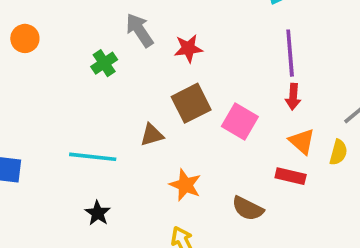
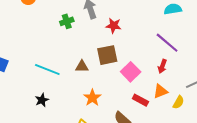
purple line: (290, 53) -> (167, 43), turned -60
orange triangle: (302, 141) -> (161, 91), turned 42
red rectangle: (291, 176) -> (140, 100), moved

